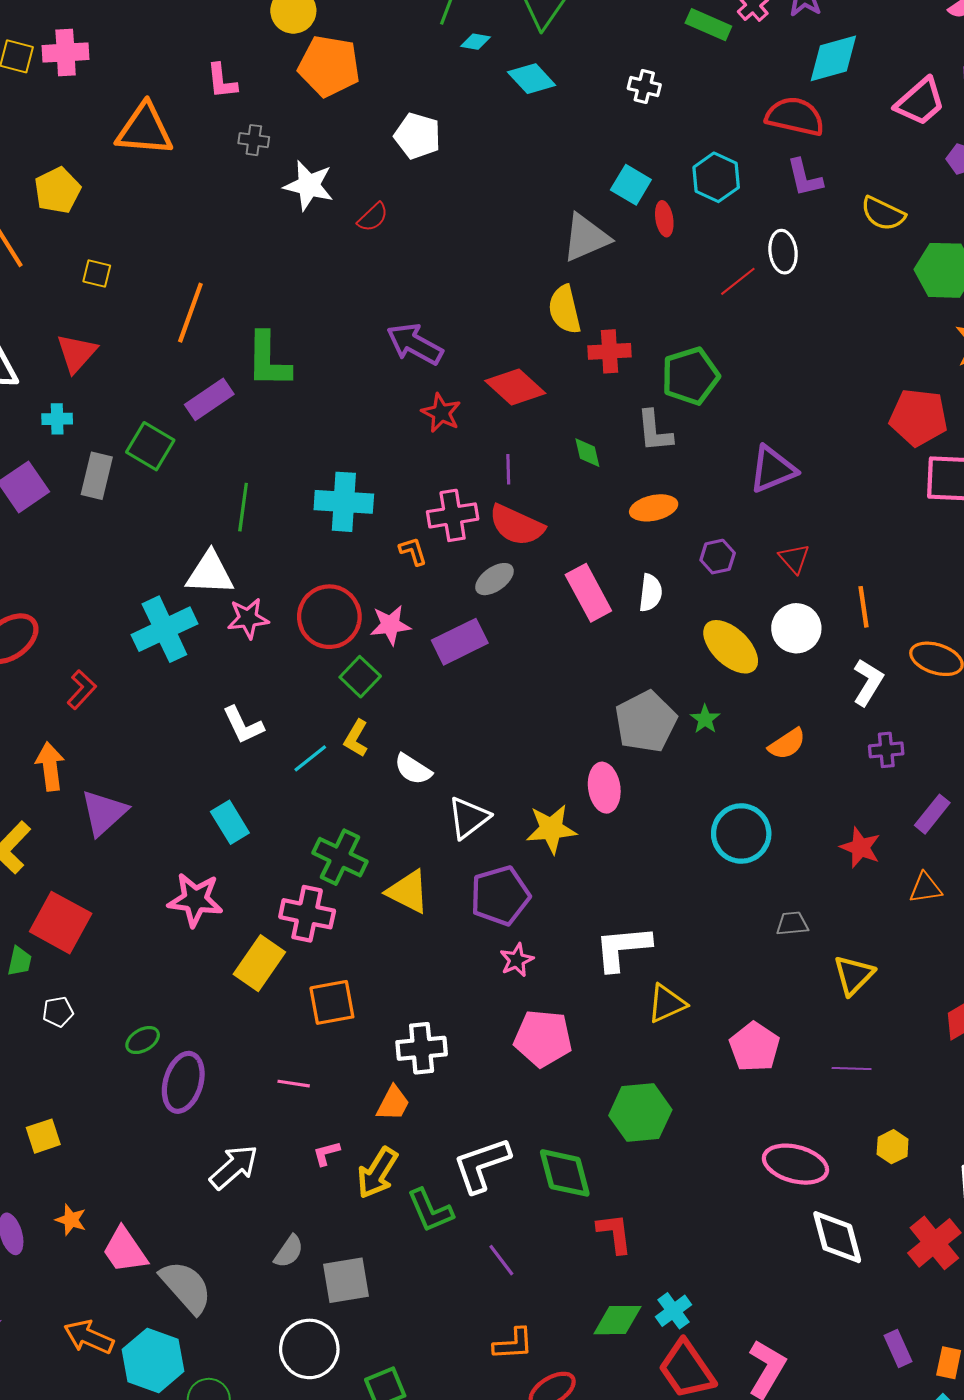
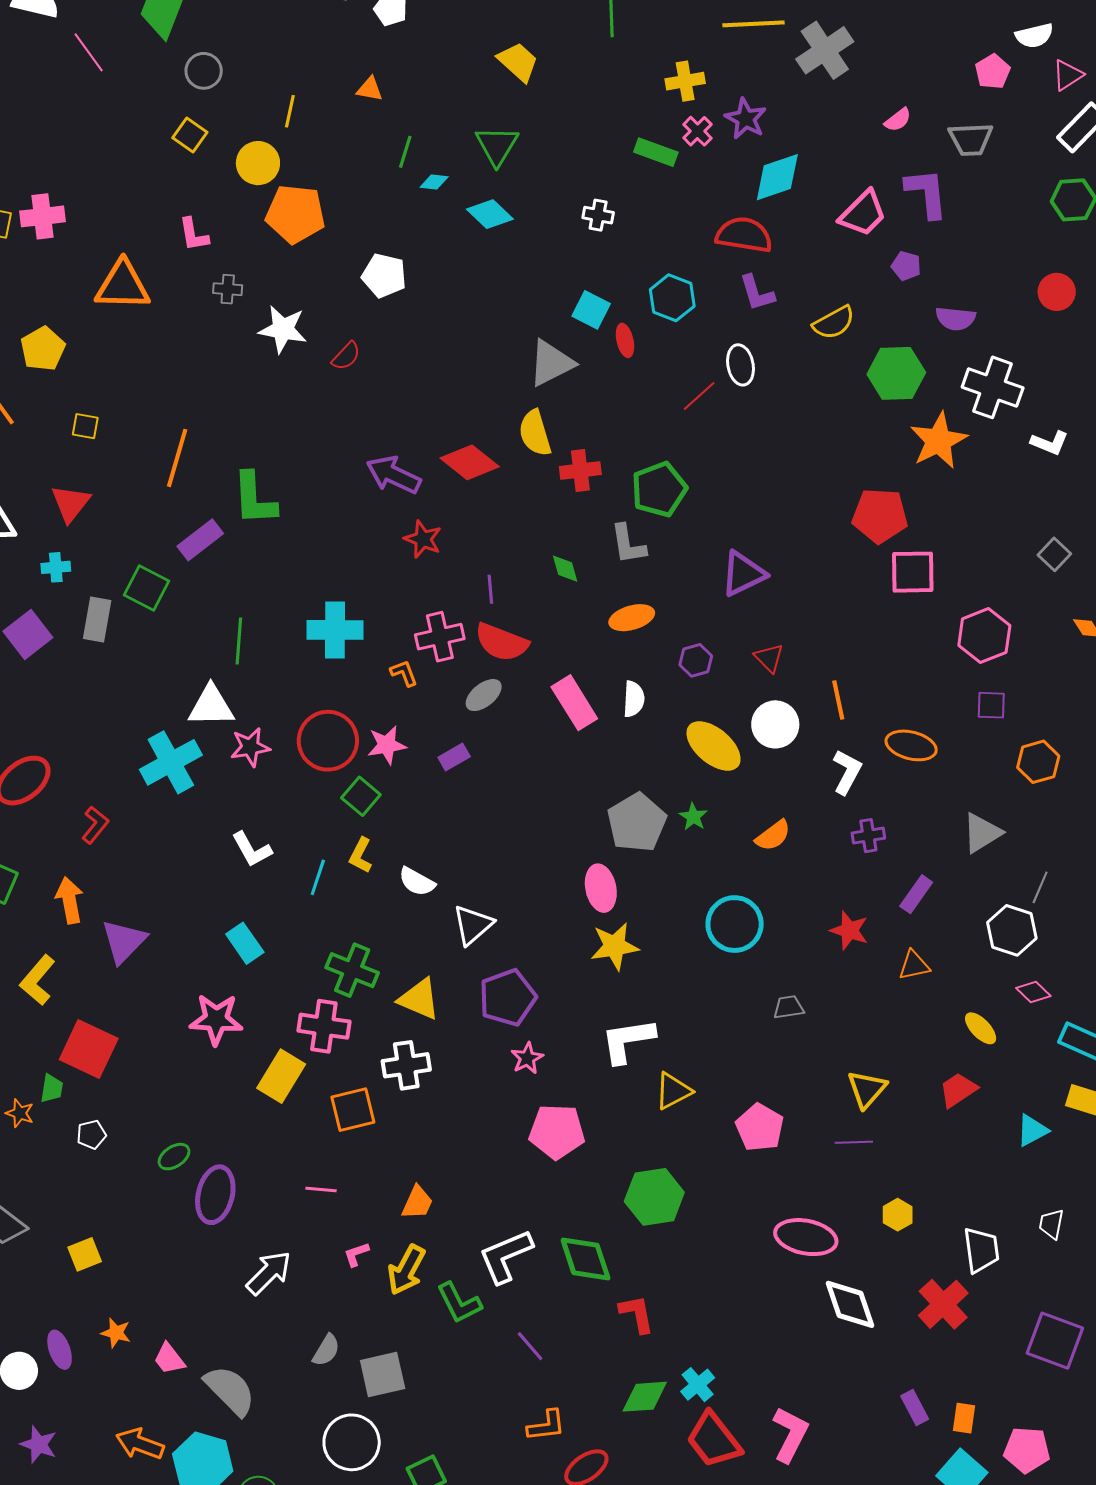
yellow semicircle: (883, 214) -> (834, 323), turned -51
red diamond: (515, 387) -> (470, 462), moved
purple rectangle: (460, 642) -> (454, 757), size x0.6
cyan line: (310, 758) -> (318, 877), turned -30
yellow star: (551, 829) -> (615, 946), moved
yellow triangle: (854, 975) -> (867, 1089), moved
white cross: (422, 1048) -> (406, 1065), moved
pink trapezoid: (125, 1250) -> (169, 1359), size x0.7

